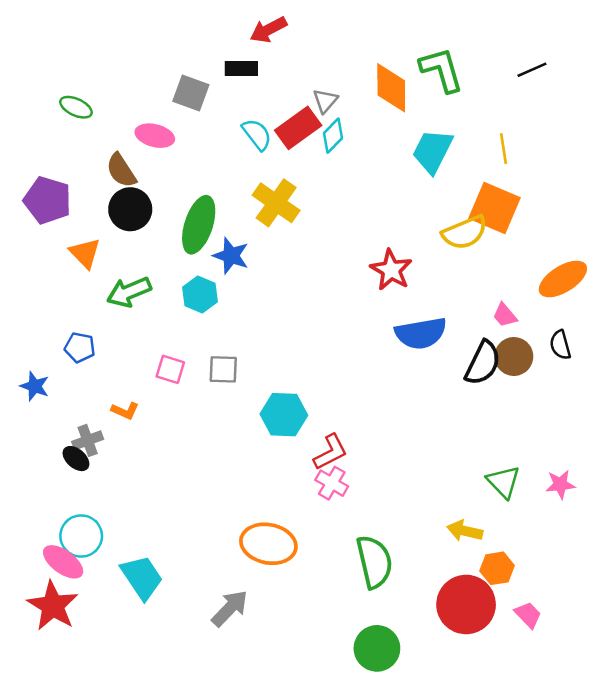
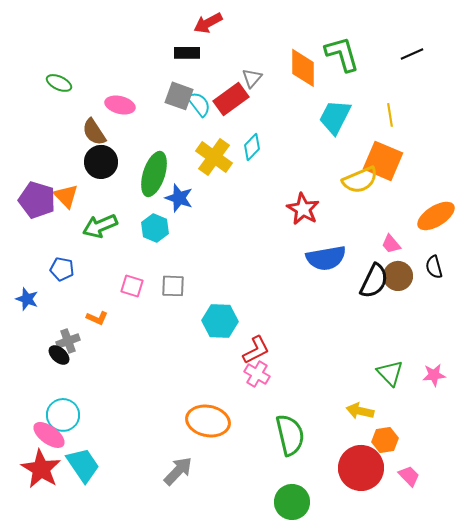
gray square: (191, 93) -> (179, 96), moved
cyan diamond: (333, 136) -> (252, 147), moved
purple pentagon: (48, 200) -> (37, 200), moved
cyan trapezoid: (142, 577) -> (83, 465), moved

